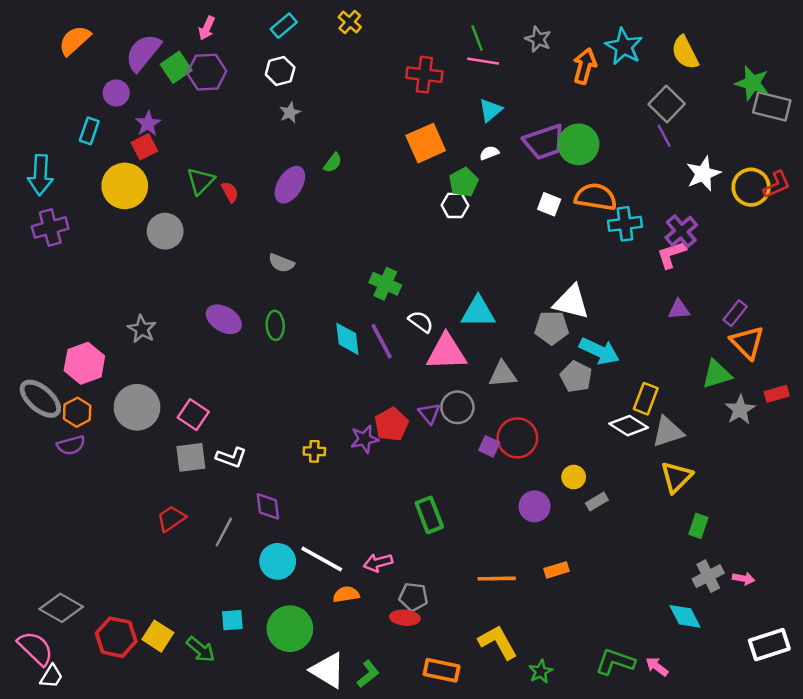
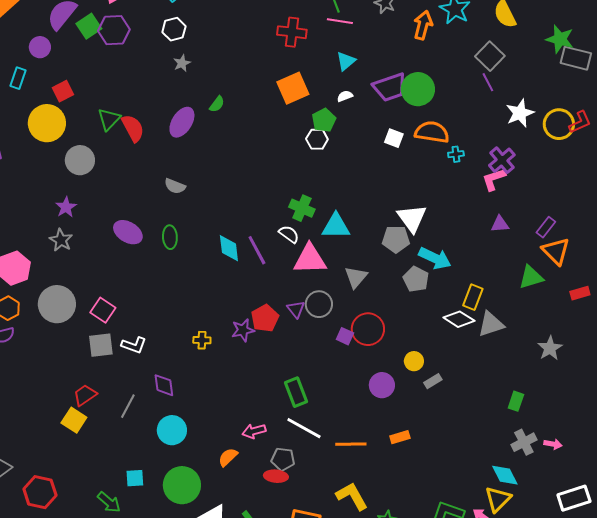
purple star: (148, 124) -> (66, 207), moved
red semicircle: (230, 192) -> (133, 128), size x1.6
cyan cross: (625, 224) -> (456, 154), size x0.6
green cross: (385, 284) -> (302, 208), moved
white triangle: (571, 302) -> (412, 218), turned 40
gray triangle: (503, 374) -> (356, 277), turned -45
gray star: (740, 410) -> (550, 348), moved
yellow triangle: (676, 477) -> (498, 499), moved
white line: (322, 559) -> (304, 428), moved
orange semicircle: (346, 594) -> (228, 457), turned -35
yellow square: (158, 636) -> (74, 420), moved

